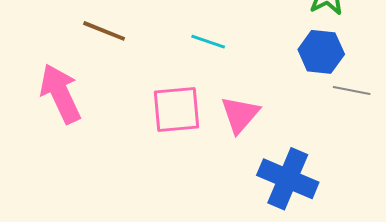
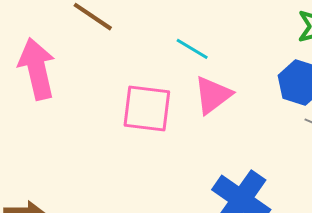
pink triangle: (240, 114) -> (213, 95), moved

